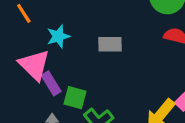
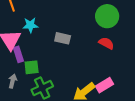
green square: (75, 98) -> (32, 67), turned -35

